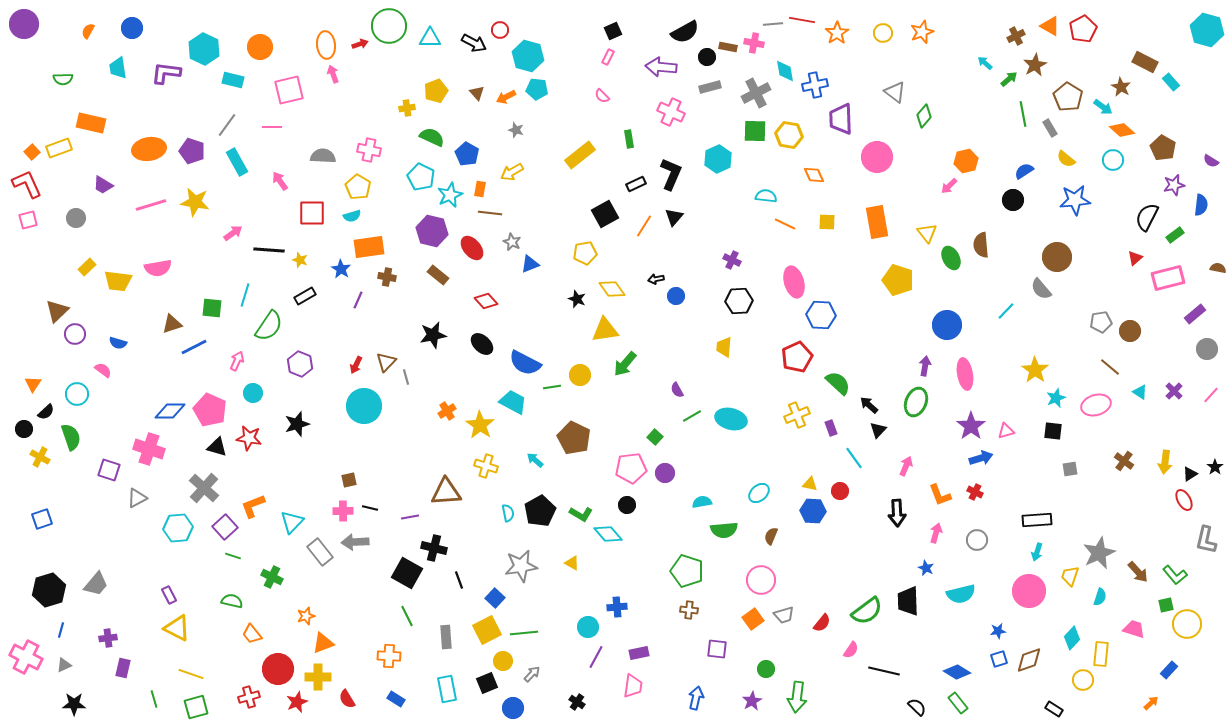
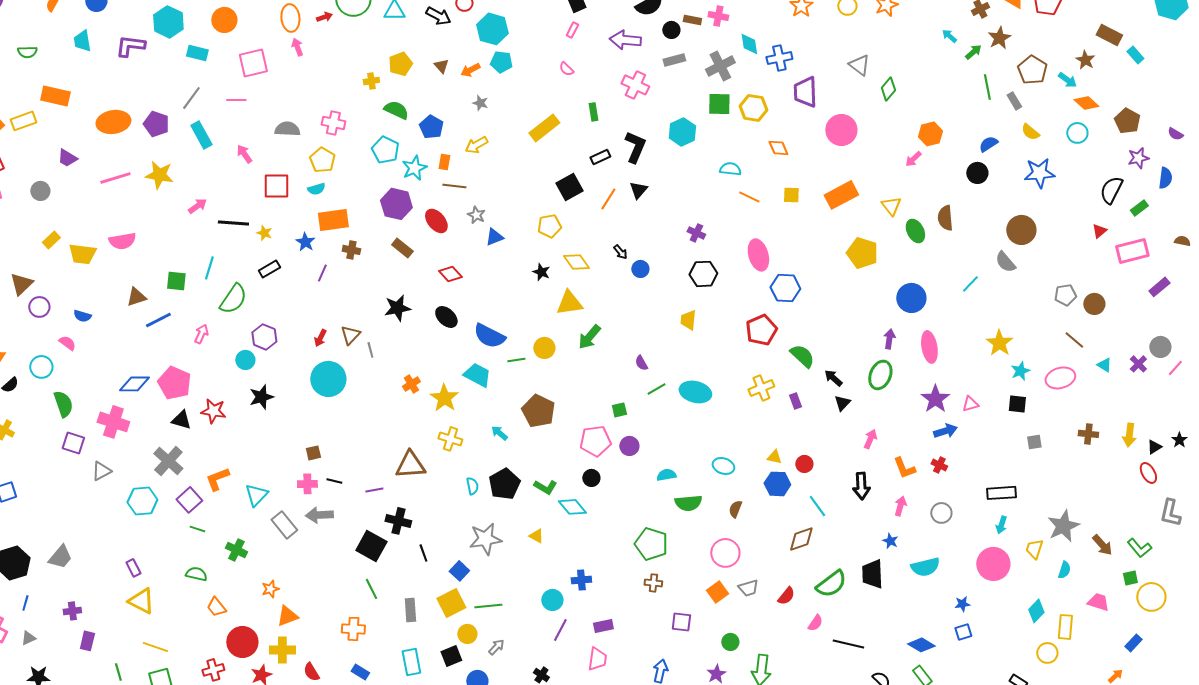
orange rectangle: (877, 222) -> (841, 195), turned 72
black arrow: (656, 279) -> (620, 252), turned -119
gray circle: (1207, 349) -> (1160, 347), moved
cyan circle: (253, 393) -> (245, 360), moved
green semicircle: (71, 437) -> (63, 404), moved
green square: (655, 437) -> (619, 410), turned 35
cyan line: (854, 458) -> (817, 506), moved
brown cross: (1124, 461) -> (1088, 434), turned -30
cyan ellipse: (759, 493) -> (723, 466), turned 60
brown diamond: (1029, 660) -> (801, 539), moved

